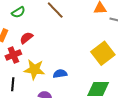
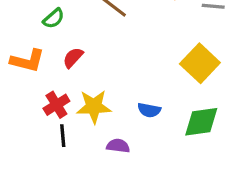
red cross: (13, 55) -> (56, 105), moved
blue semicircle: (60, 74) -> (149, 110), moved, turned -152

